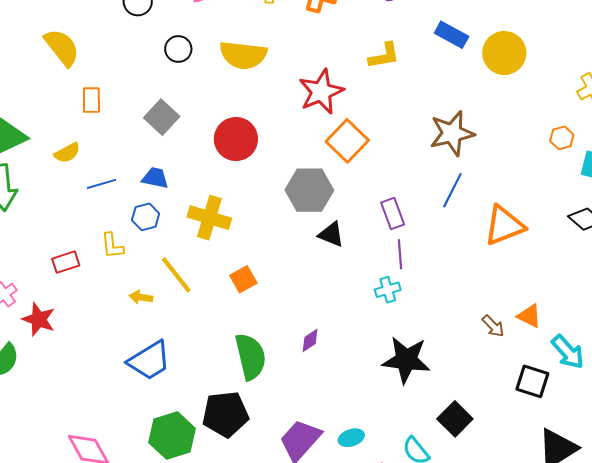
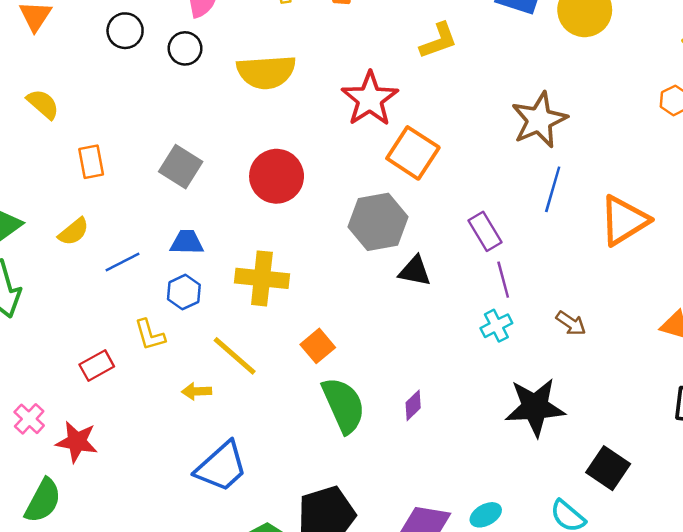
yellow semicircle: (62, 47) -> (43, 104), size x0.7
black circle: (178, 49) -> (185, 48), moved
brown arrow: (493, 326) -> (571, 323), moved
green semicircle: (251, 357) -> (344, 405), moved

